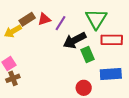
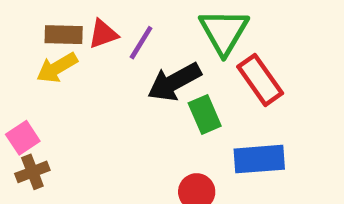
brown rectangle: (27, 19) -> (64, 35), turned 35
yellow arrow: (13, 31) -> (57, 68), moved
red rectangle: (112, 40) -> (260, 80), turned 55

